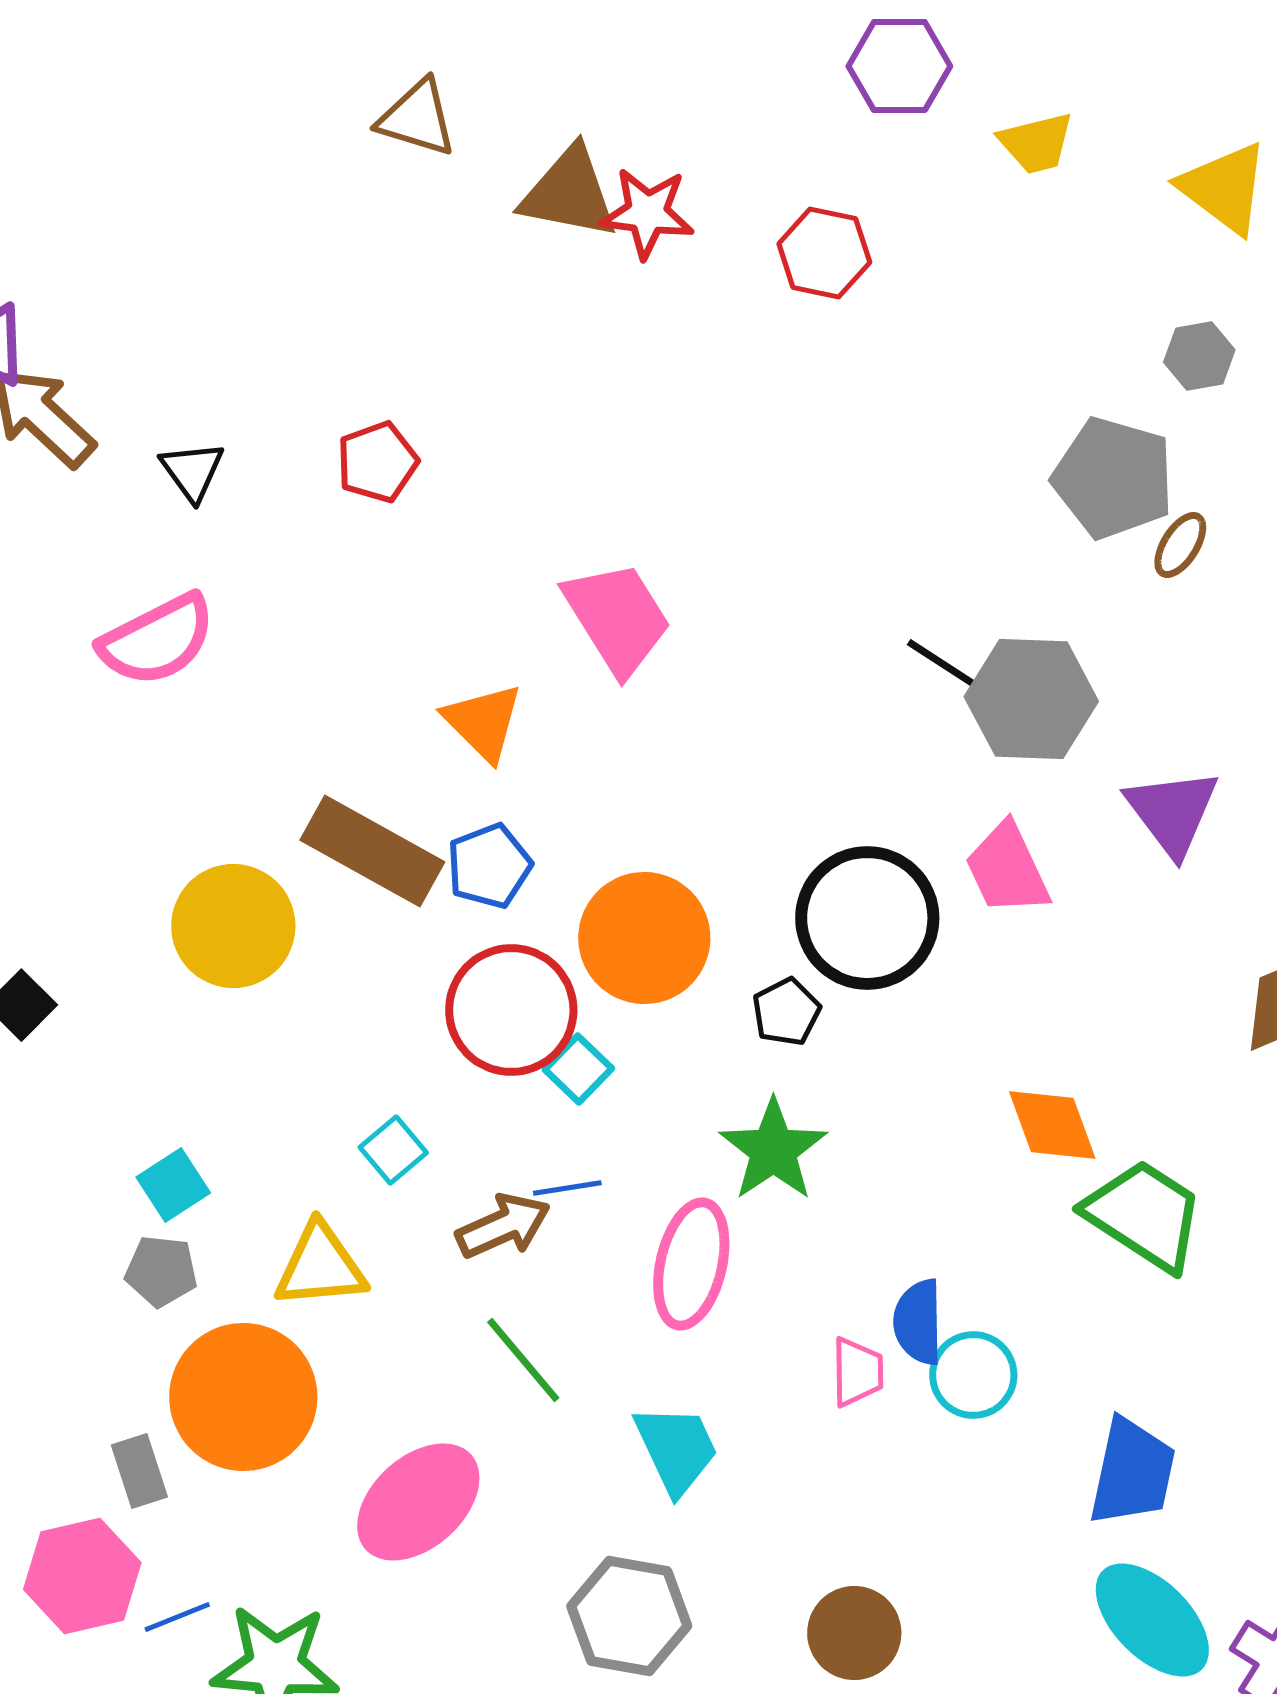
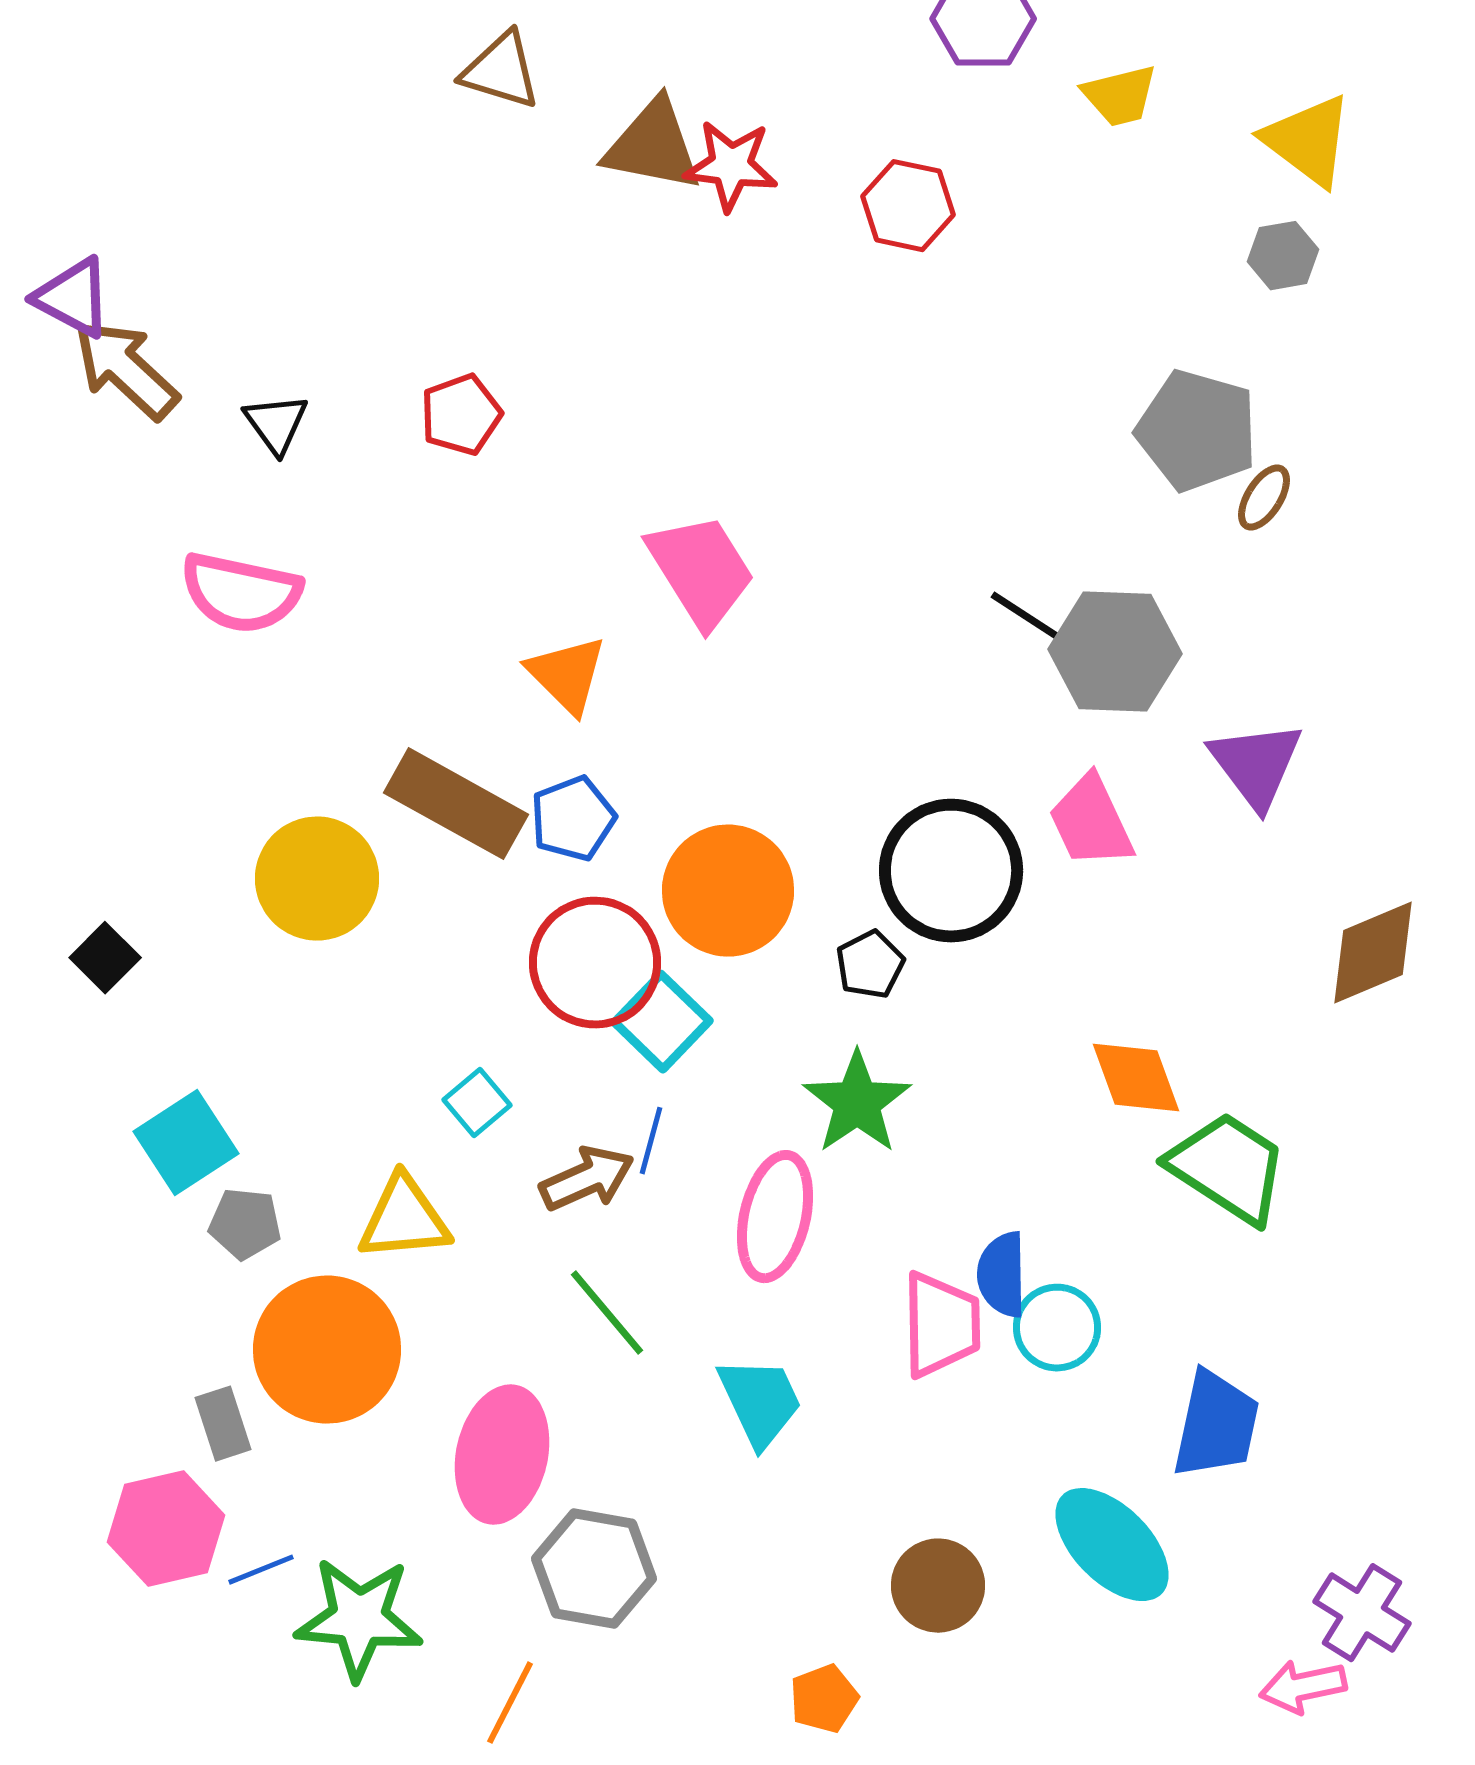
gray hexagon: (1199, 356) -> (1283, 256), moved
pink semicircle: (157, 640) -> (241, 593), turned 39
cyan square: (578, 1069) -> (662, 1022), size x1.4
cyan square: (173, 1185) -> (186, 1143), moved, size x1.4
blue line: (567, 1188) -> (651, 1141), turned -66
pink trapezoid: (857, 1372) -> (941, 1325), size x1.5
pink ellipse: (418, 1502) -> (502, 1455), turned -36
gray hexagon: (629, 1616) -> (594, 1569), moved
cyan ellipse: (1152, 1620) -> (1112, 1545), moved

